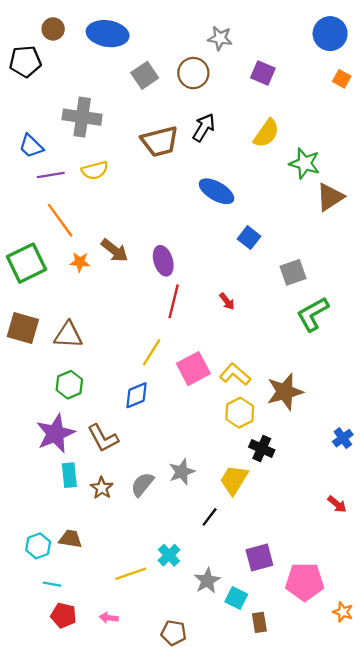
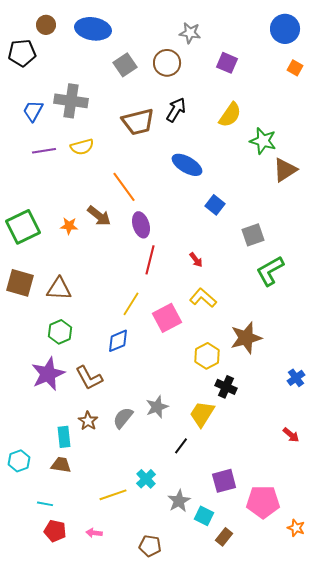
blue trapezoid: (31, 146) -> (33, 111), moved, turned 75
orange line: (60, 220) -> (124, 187), moved
yellow L-shape: (235, 374) -> (203, 298), moved
cyan rectangle: (69, 475) -> (64, 437), moved
cyan hexagon: (38, 546) -> (19, 461), moved
brown rectangle: (259, 622) -> (224, 537), turned 48

